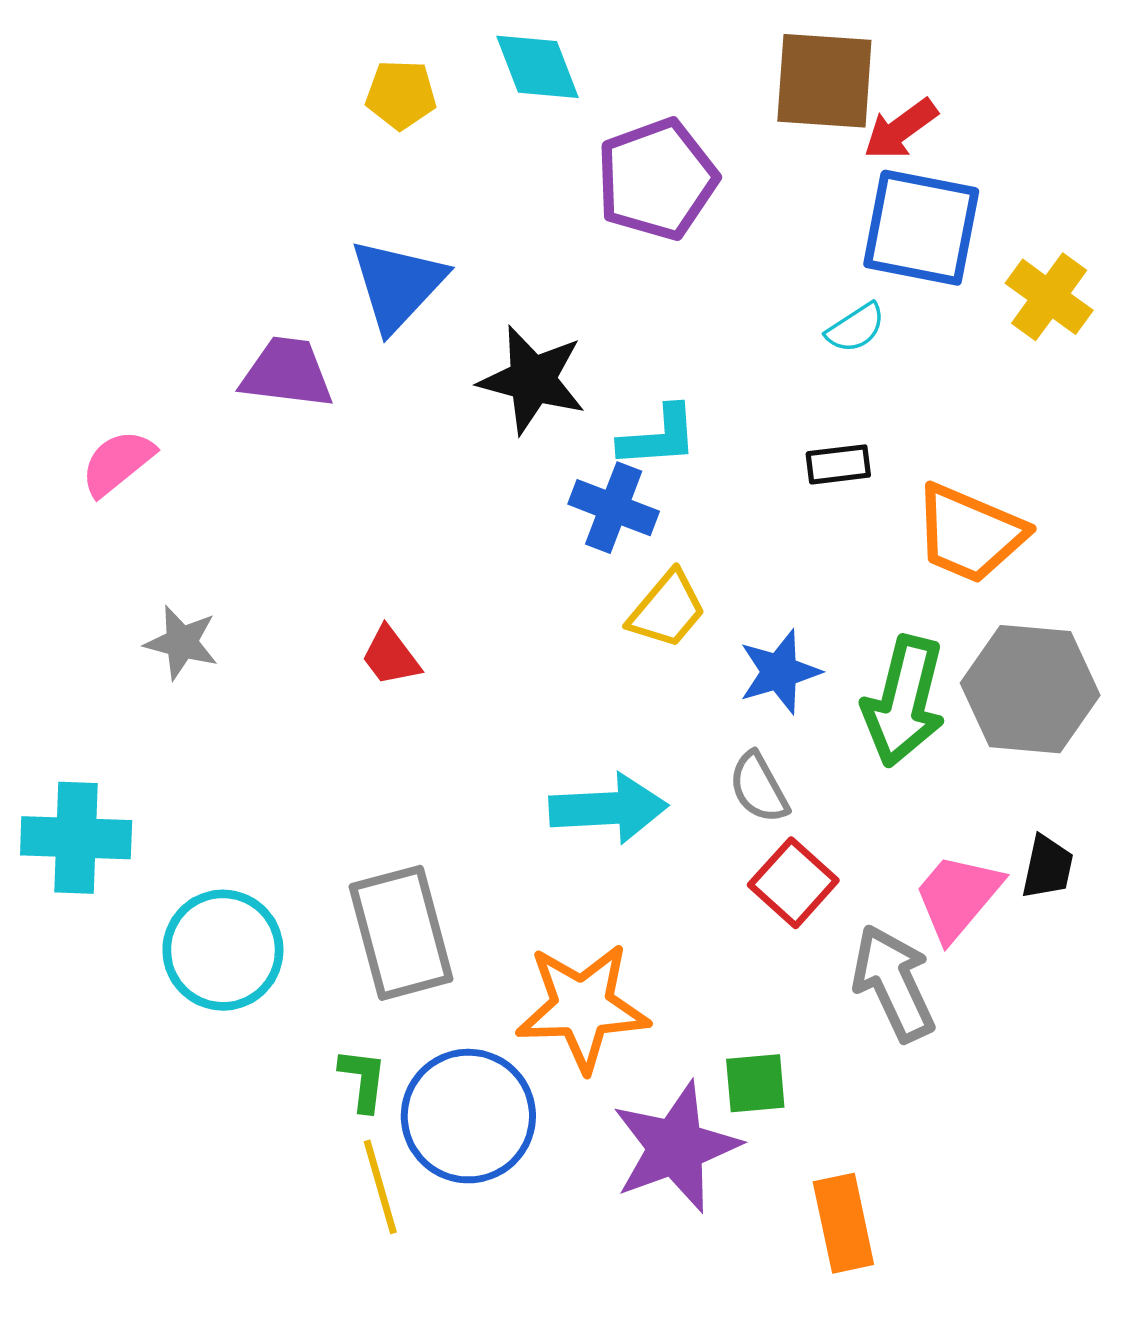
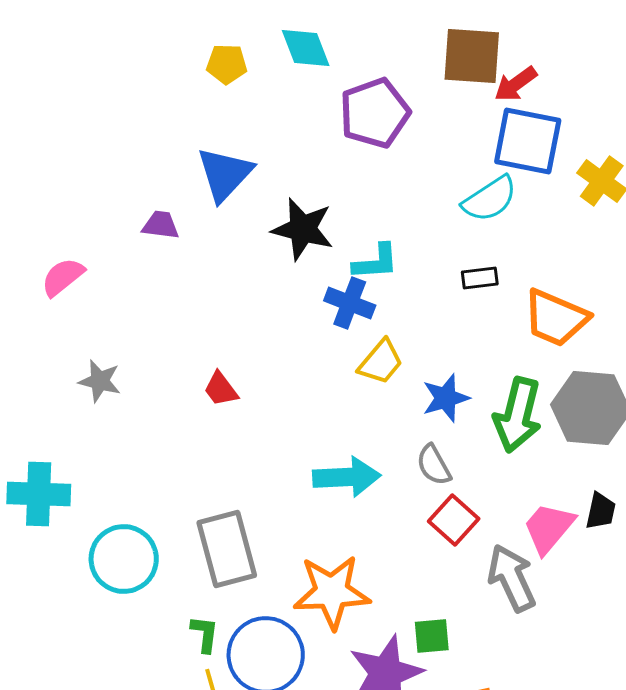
cyan semicircle: (856, 328) -> (490, 199), size x1.6
purple trapezoid: (287, 373) -> (161, 225), size x0.7

